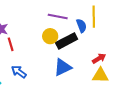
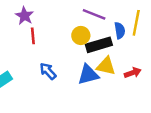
blue arrow: (19, 72) -> (48, 71), moved
yellow triangle: (100, 75) -> (106, 66), moved

